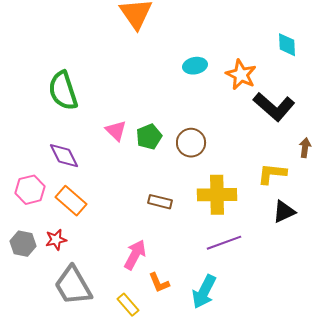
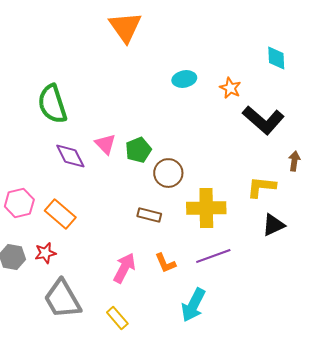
orange star: (241, 75) -> (230, 88), size x0.7
brown circle: (191, 143) -> (168, 173), moved
purple diamond: (64, 156) -> (70, 156), moved
orange L-shape: (159, 283) -> (165, 263), moved

